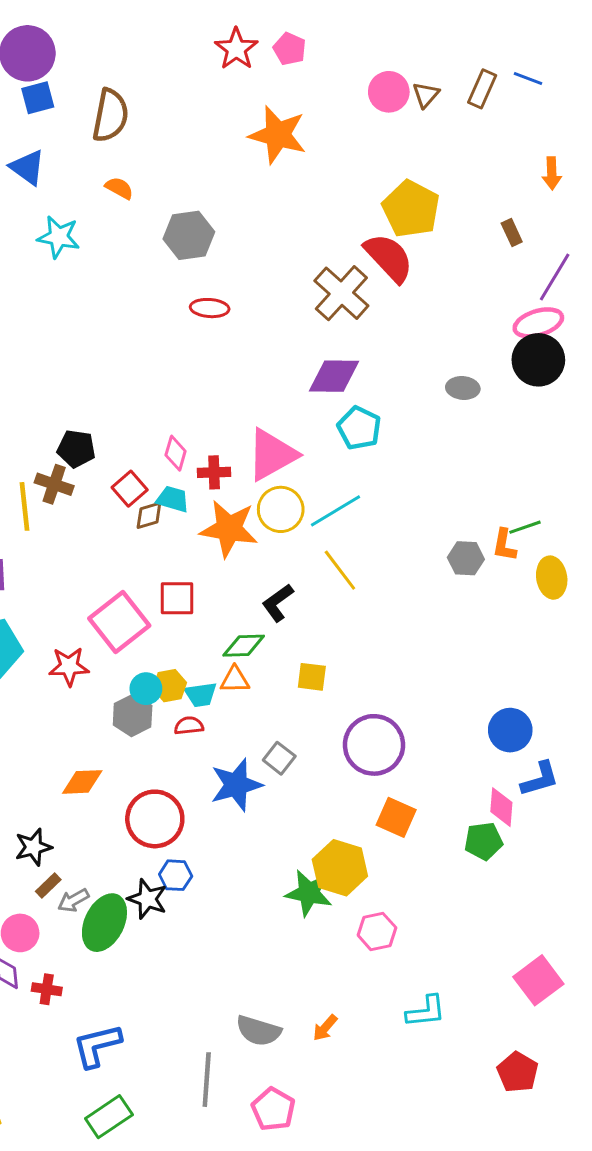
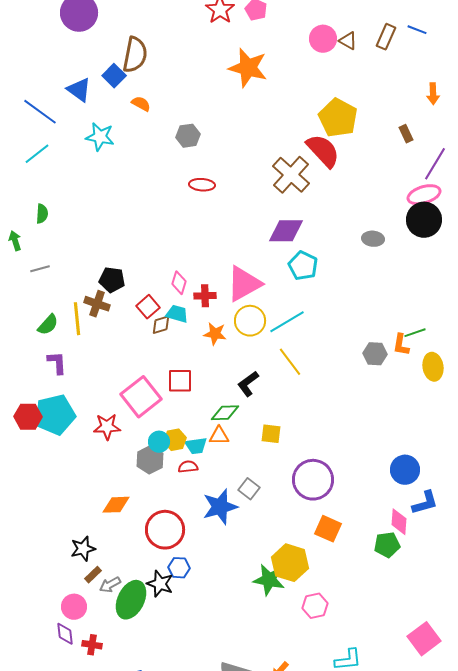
brown triangle: (426, 95) -> (348, 41), turned -42
blue square: (38, 98) -> (114, 76), moved, turned -30
gray hexagon: (189, 235) -> (188, 136), size x0.7
orange star: (229, 529) -> (215, 334), size x0.6

